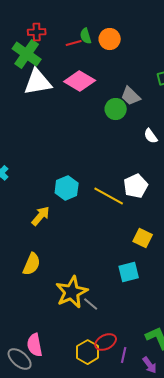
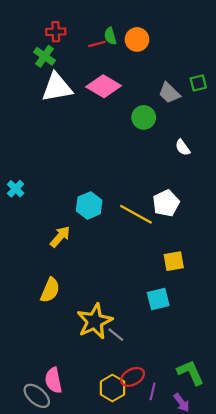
green cross: (27, 54) -> (45, 56), size x0.7
gray trapezoid: (131, 96) -> (169, 93), moved
yellow square: (143, 238) -> (174, 261), turned -36

